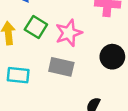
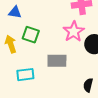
pink star: (69, 33) -> (74, 31), moved

